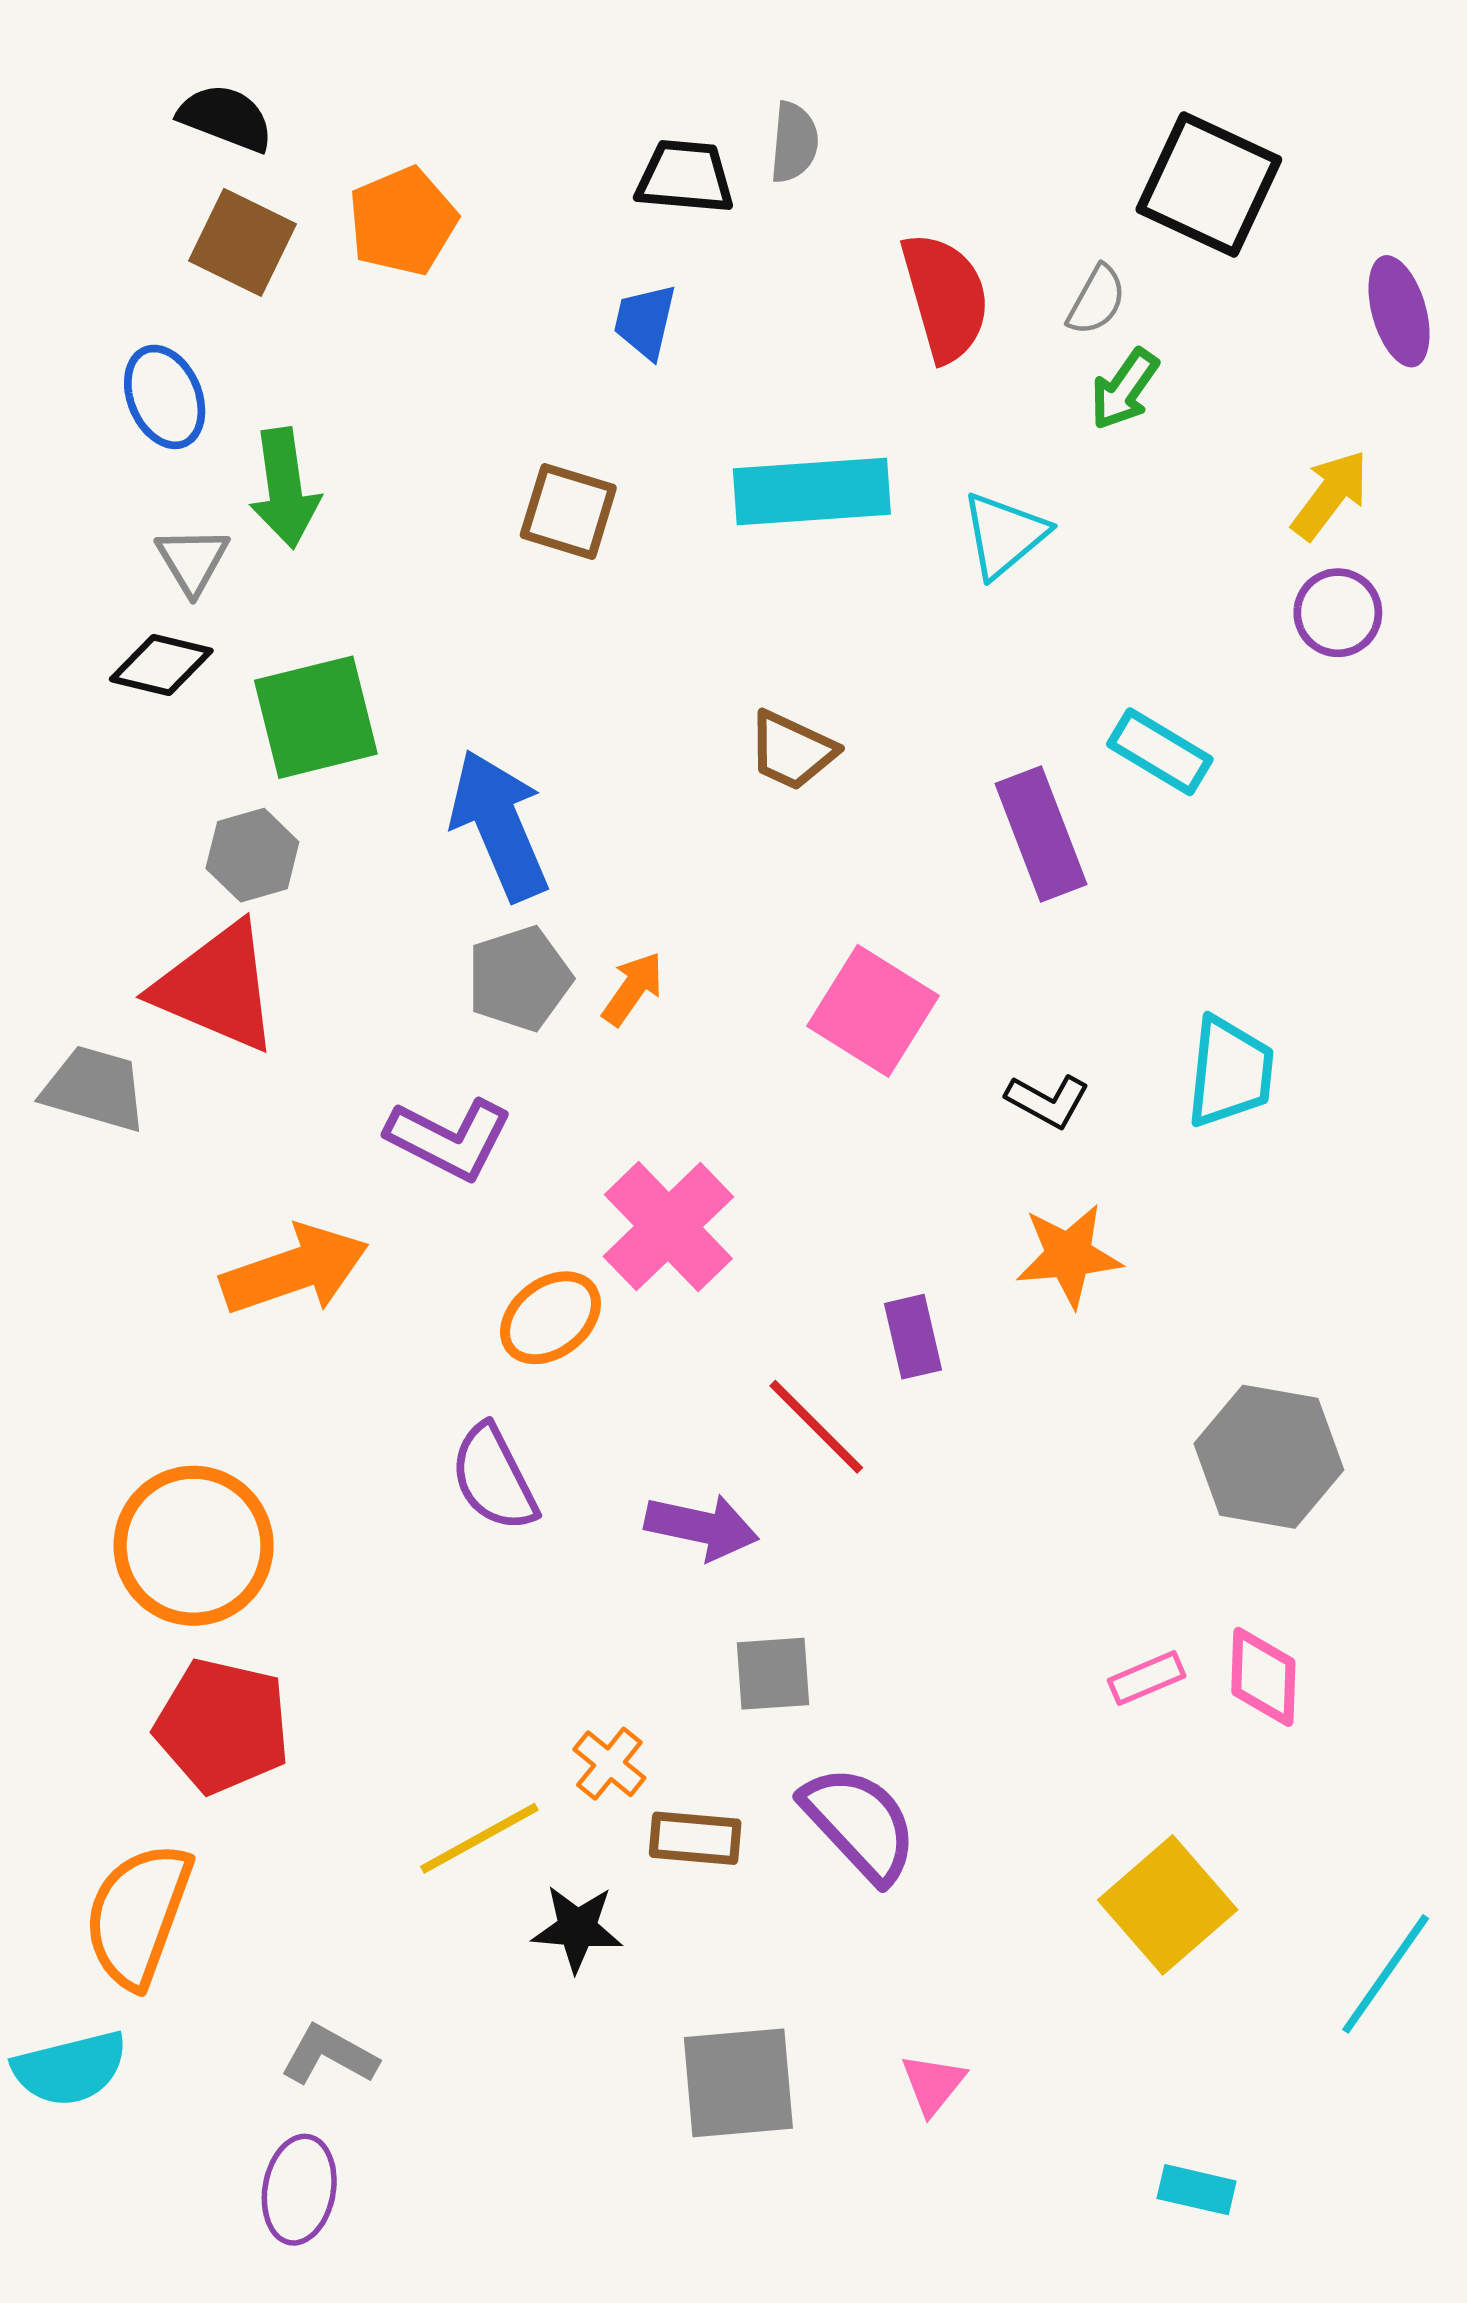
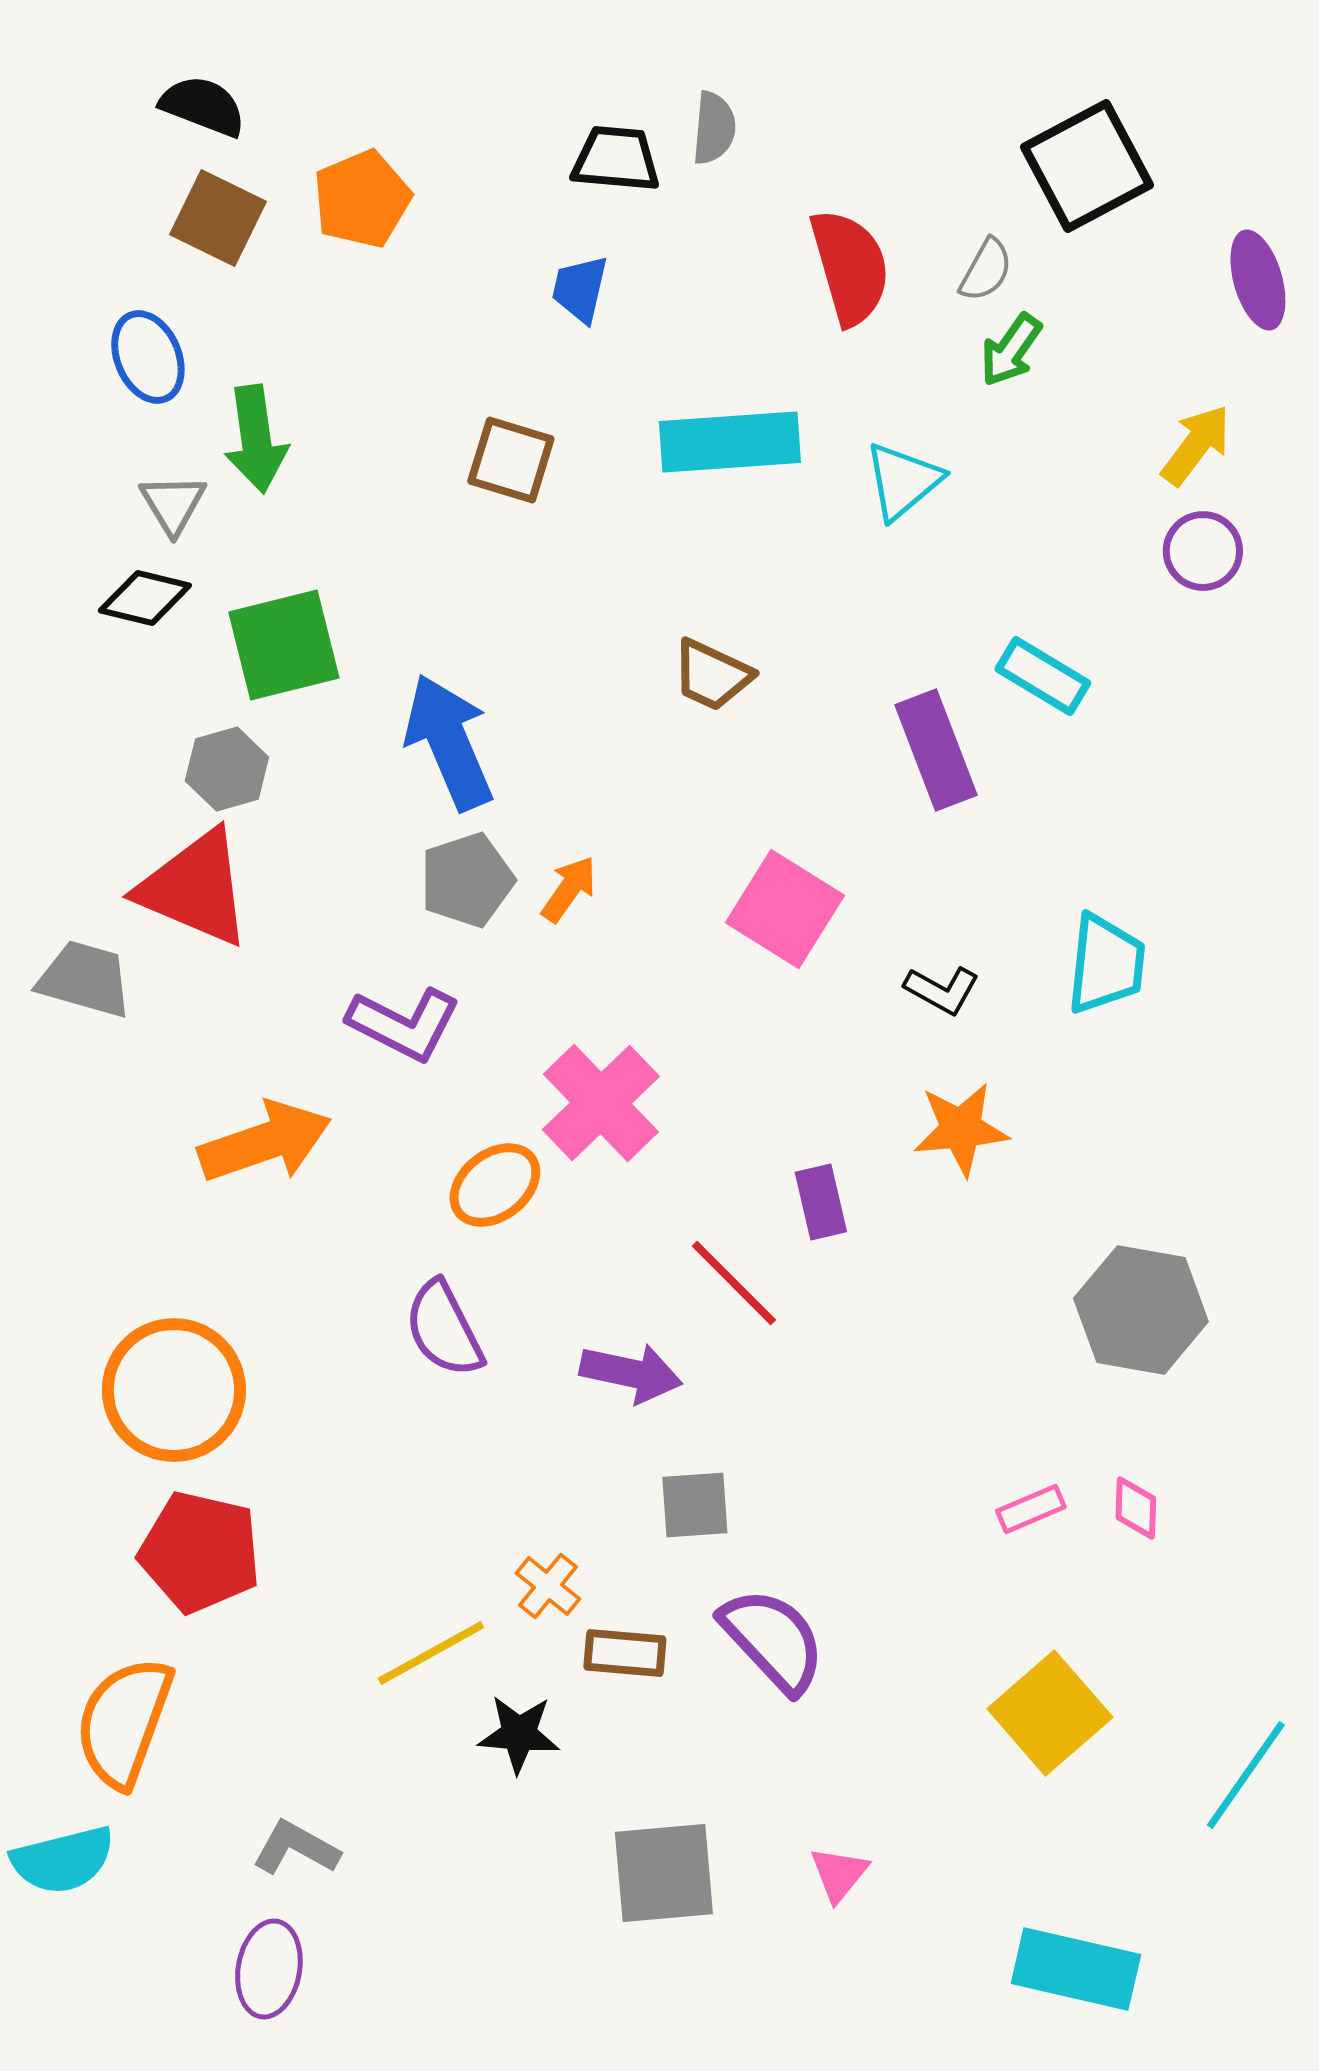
black square: (1209, 185) -> (1087, 166), turned 37
pink diamond: (1263, 1677) -> (1136, 1508), size x0.7
cyan rectangle: (1197, 2190) -> (1076, 1969), size x1.8

